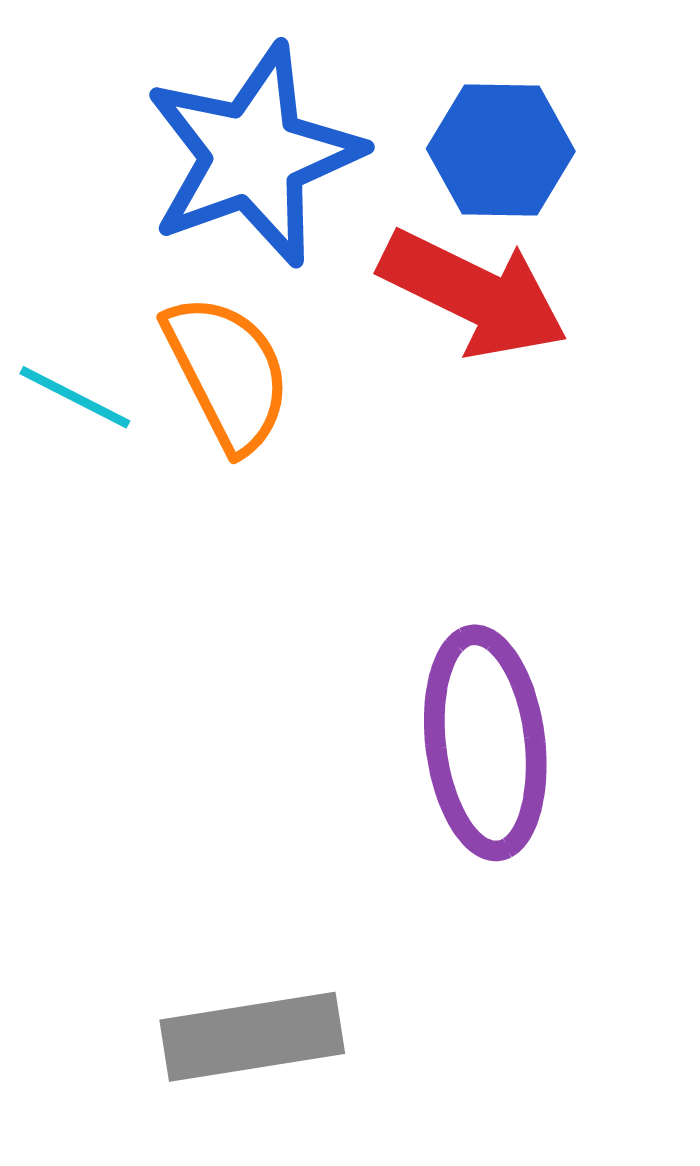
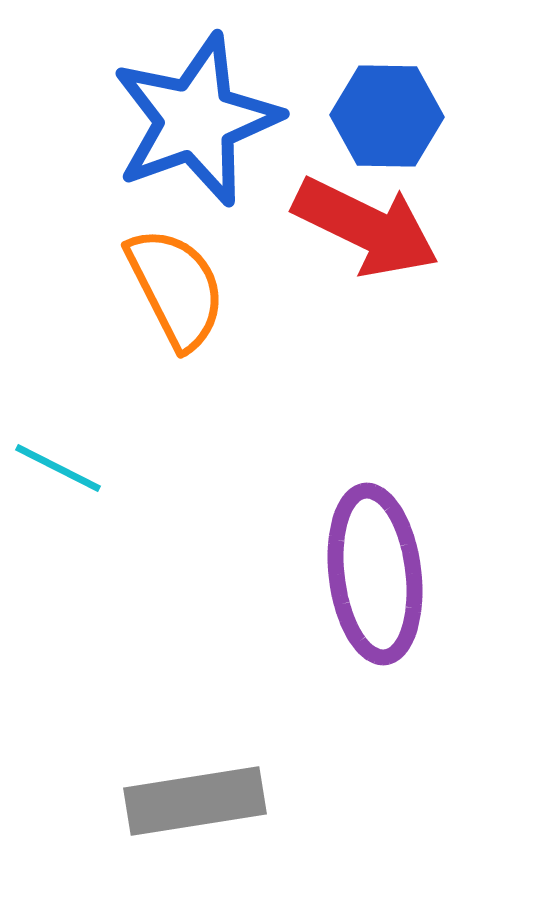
cyan line: (75, 397) -> (58, 468), moved

